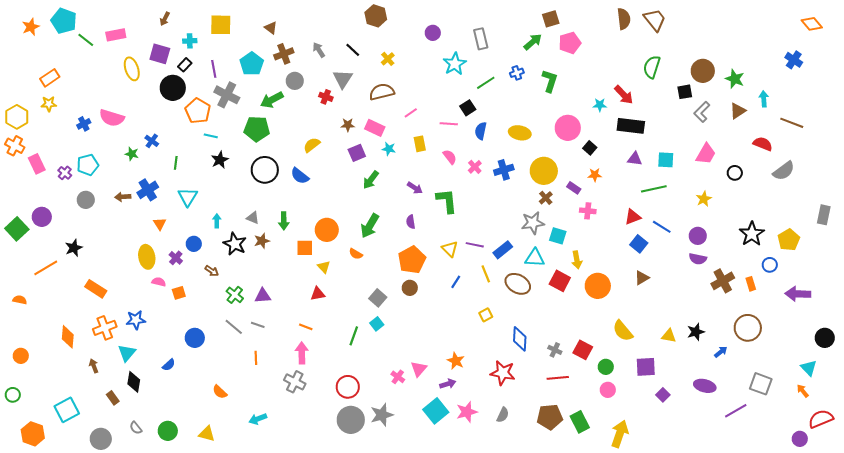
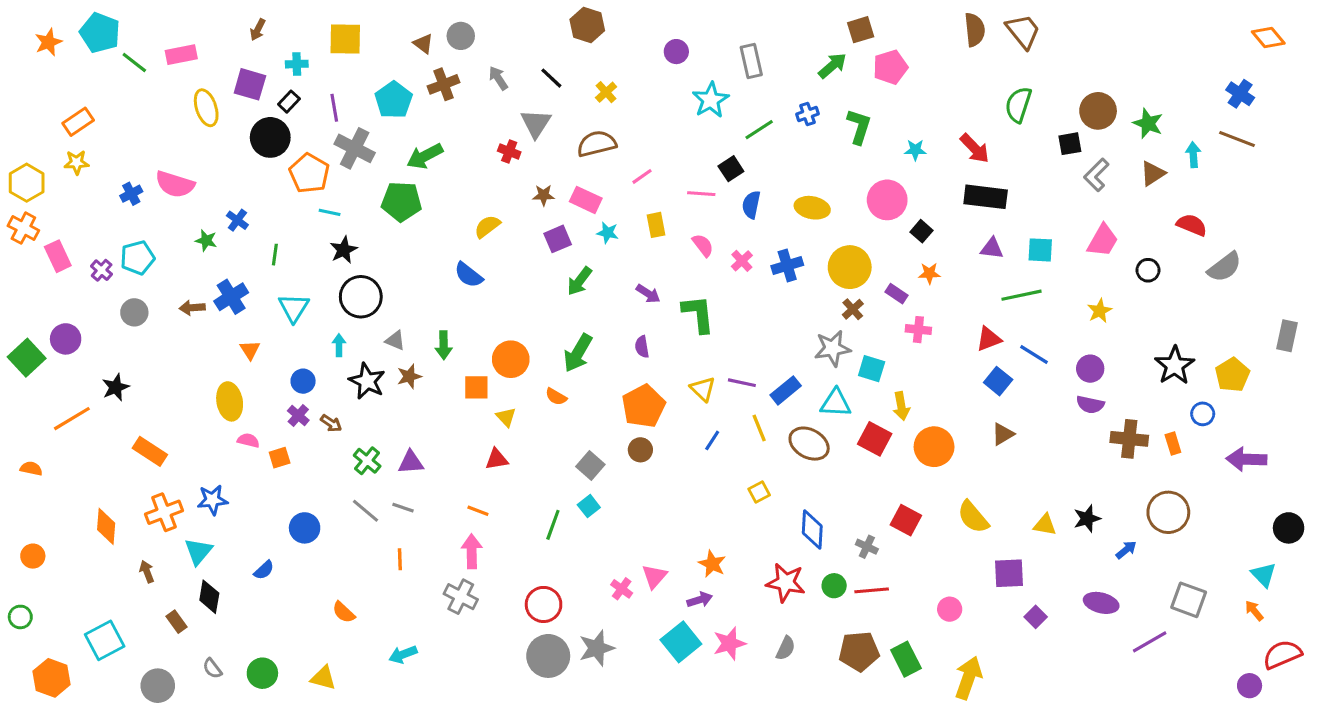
gray circle: (295, 81) -> (461, 36), moved
cyan star: (600, 105) -> (915, 150), moved
brown line: (792, 123) -> (1237, 139), moved
black circle: (265, 170) -> (361, 297), moved
purple cross: (176, 258) -> (298, 415), moved
brown cross: (723, 281) -> (1129, 439), turned 35
red square: (583, 350) -> (906, 520), moved
green circle: (606, 367) -> (834, 586), moved

